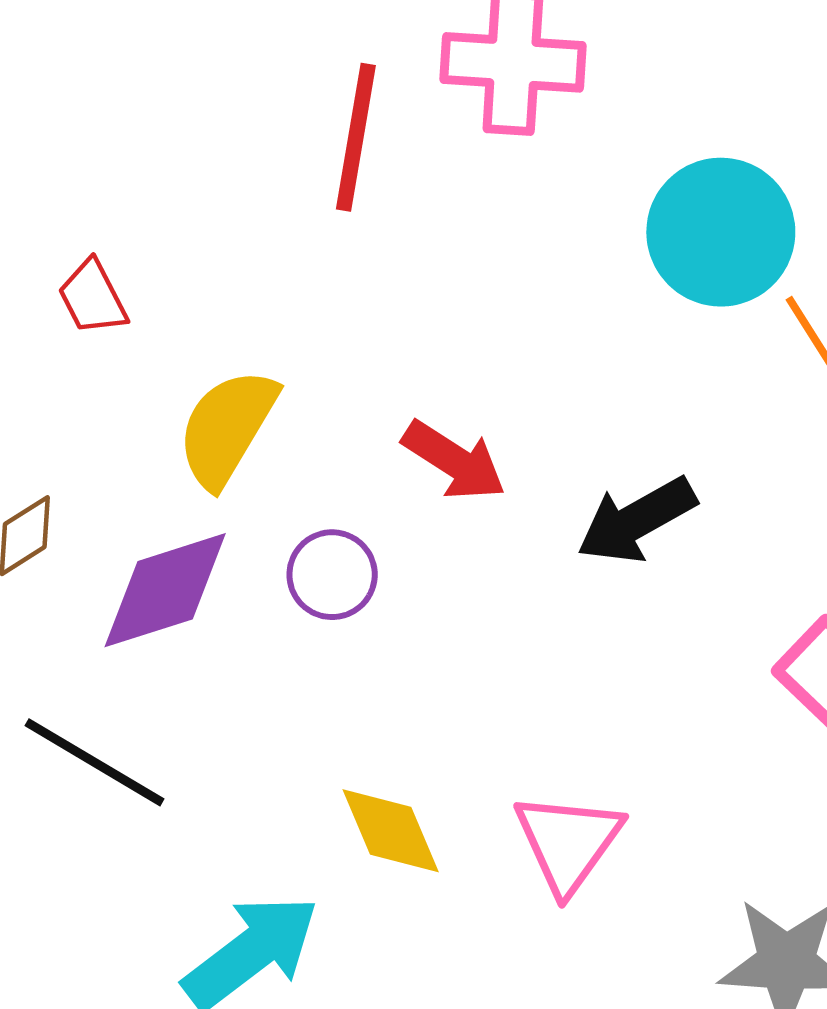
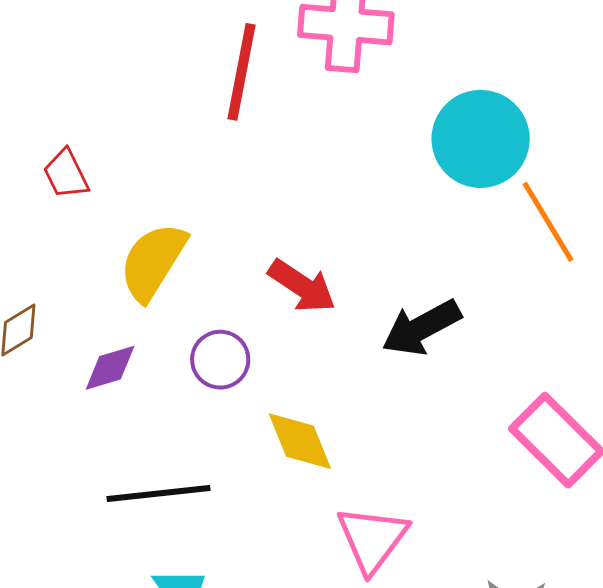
purple diamond: (165, 590) -> (110, 368), size x0.6
black line: (95, 762) -> (158, 493), moved, turned -38
yellow diamond: (391, 831) -> (300, 441), moved

